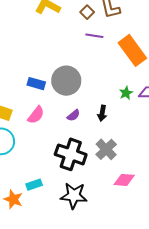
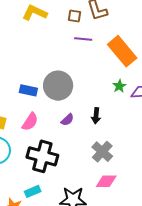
brown square: (87, 12) -> (75, 16), turned -32
green star: (126, 93) -> (119, 86), moved
black cross: (71, 154) -> (42, 156), moved
pink diamond: (124, 180) -> (106, 181), moved

